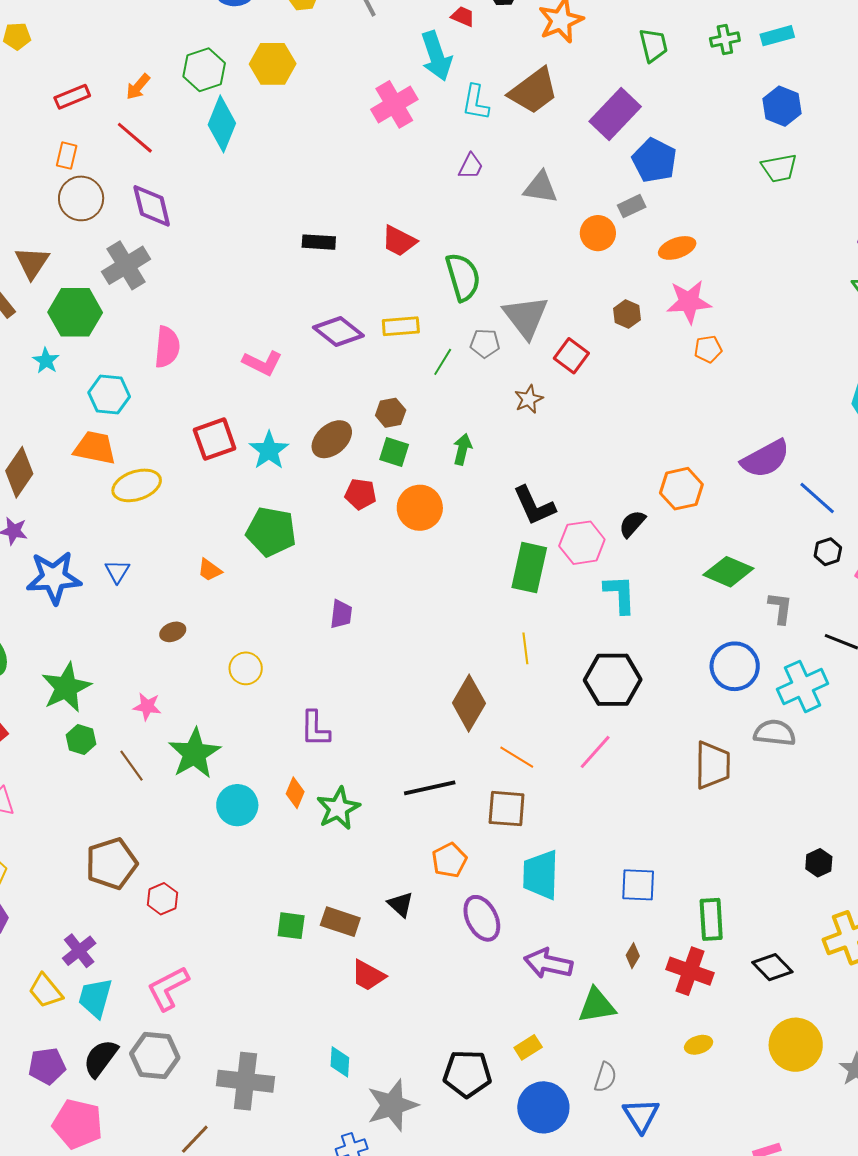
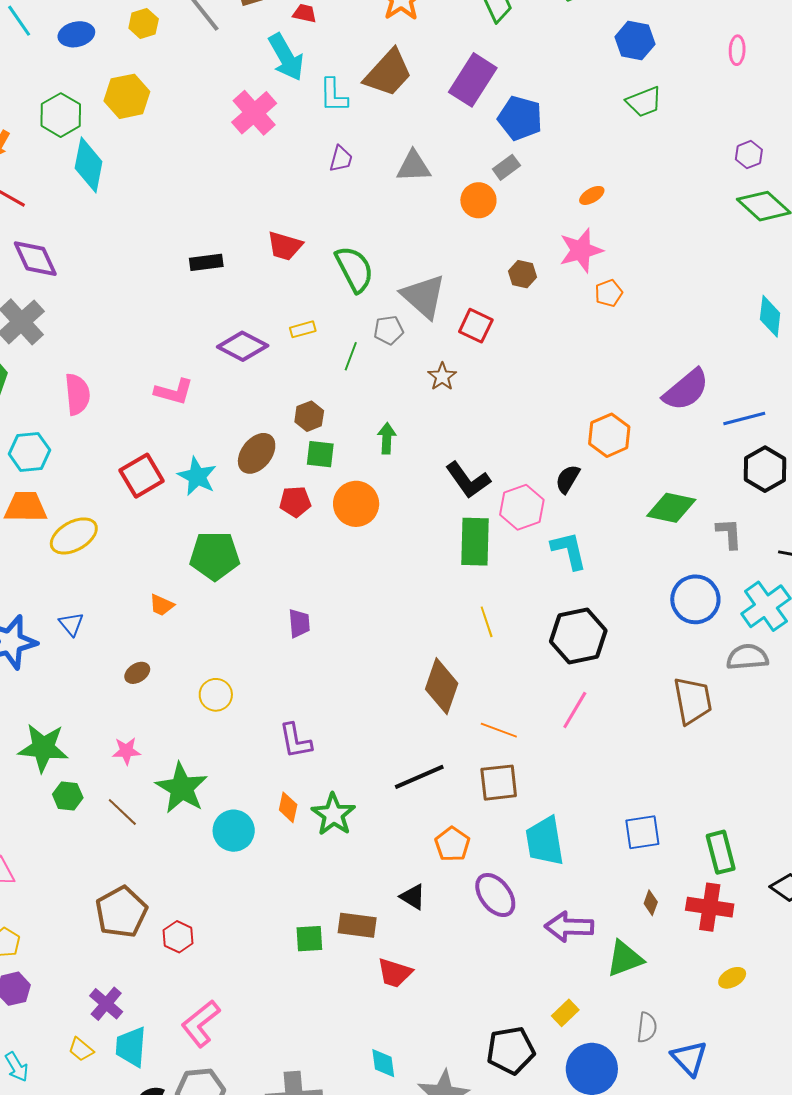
orange ellipse: (677, 248) -> (592, 195), moved, size x0.7
yellow rectangle: (401, 326) -> (303, 329), size x0.7
blue line: (817, 498) -> (744, 418), turned -45
black hexagon: (828, 552) -> (765, 469), size x1.6
green star: (66, 687) -> (43, 748), turned -30
yellow trapezoid: (46, 991) -> (81, 1049), size x0.7

